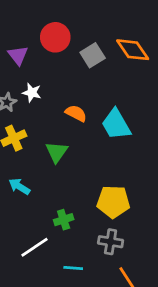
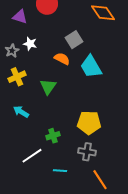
purple triangle: (18, 55) -> (20, 17), turned -35
gray square: (93, 55) -> (74, 40), moved

